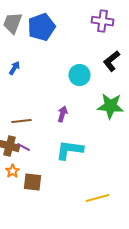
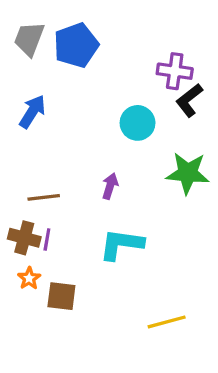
purple cross: (102, 21) -> (175, 71), moved
blue arrow: (14, 68) -> (32, 112), size x1.5
purple line: (23, 147) -> (47, 239), turned 72

